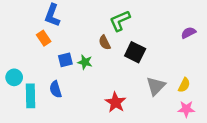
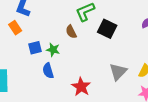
black square: (135, 52) -> (107, 29), moved
blue semicircle: (56, 89) -> (48, 71), moved

